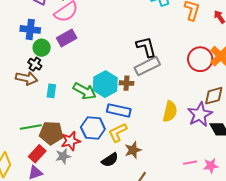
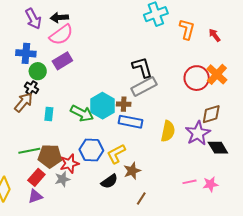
brown arrow: (26, 78) -> (24, 102), turned -60
blue rectangle: (119, 110) -> (130, 122), moved

